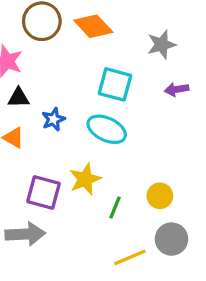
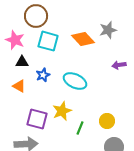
orange diamond: (93, 26) -> (83, 39), moved
cyan square: (115, 84) -> (48, 41), moved
purple arrow: (176, 89) -> (119, 65), moved

